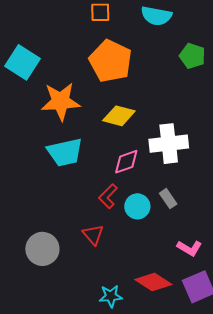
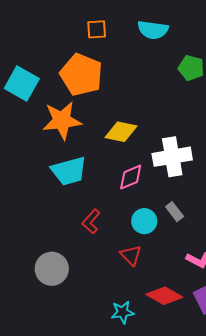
orange pentagon: (111, 61) -> (81, 75), moved
red L-shape: (108, 196) -> (91, 221), moved
red triangle: (93, 235) -> (131, 255), moved

